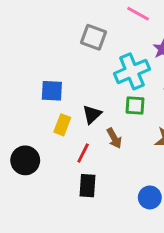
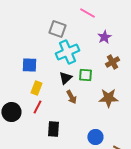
cyan cross: (132, 71) -> (67, 52), moved
black triangle: (92, 114) -> (65, 78), moved
red line: (83, 153) -> (37, 107), moved

